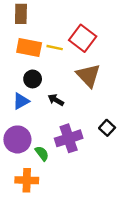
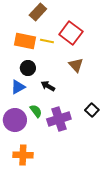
brown rectangle: (21, 14) -> (38, 12), moved, turned 42
brown triangle: (88, 75) -> (76, 65), size x0.7
green semicircle: (42, 153) -> (36, 111), moved

